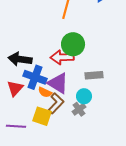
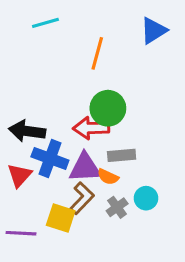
gray rectangle: (94, 75) -> (122, 155), moved
purple triangle: (58, 83) -> (85, 168), turned -35
orange semicircle: (45, 92) -> (108, 177), moved
cyan circle: (84, 96) -> (146, 198), moved

